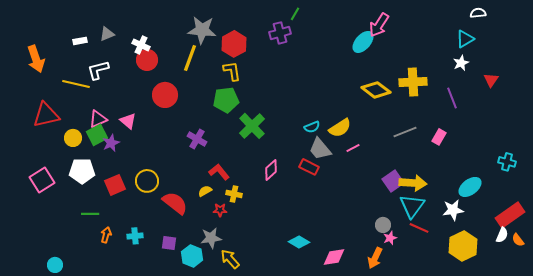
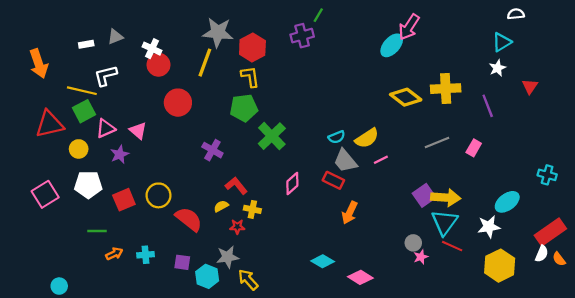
green square: (97, 135) -> (84, 111), moved
orange arrow: (106, 235) -> (114, 254), turned 49
pink diamond: (334, 257) -> (360, 277), turned 40
orange arrow: (375, 258) -> (350, 213), moved

